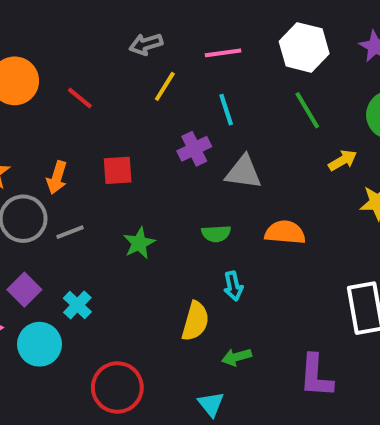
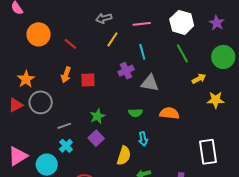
orange arrow: (57, 178) -> (66, 75), moved
gray line: (70, 232) -> (64, 126), moved
purple square: (24, 290) -> (96, 138), moved

